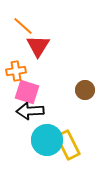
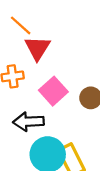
pink square: (27, 92) -> (53, 91), moved, turned 30

